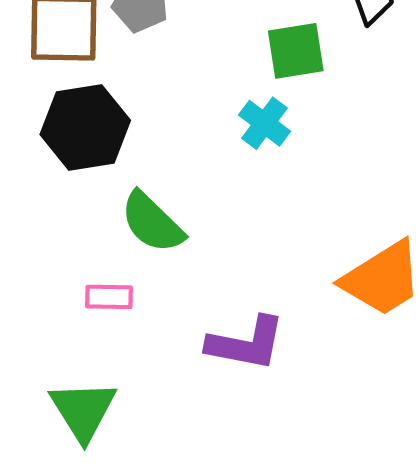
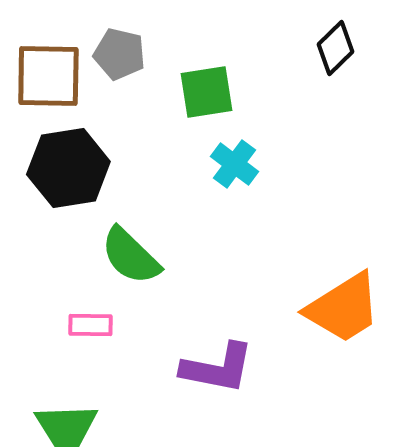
green square: (296, 51) -> (206, 92), moved

